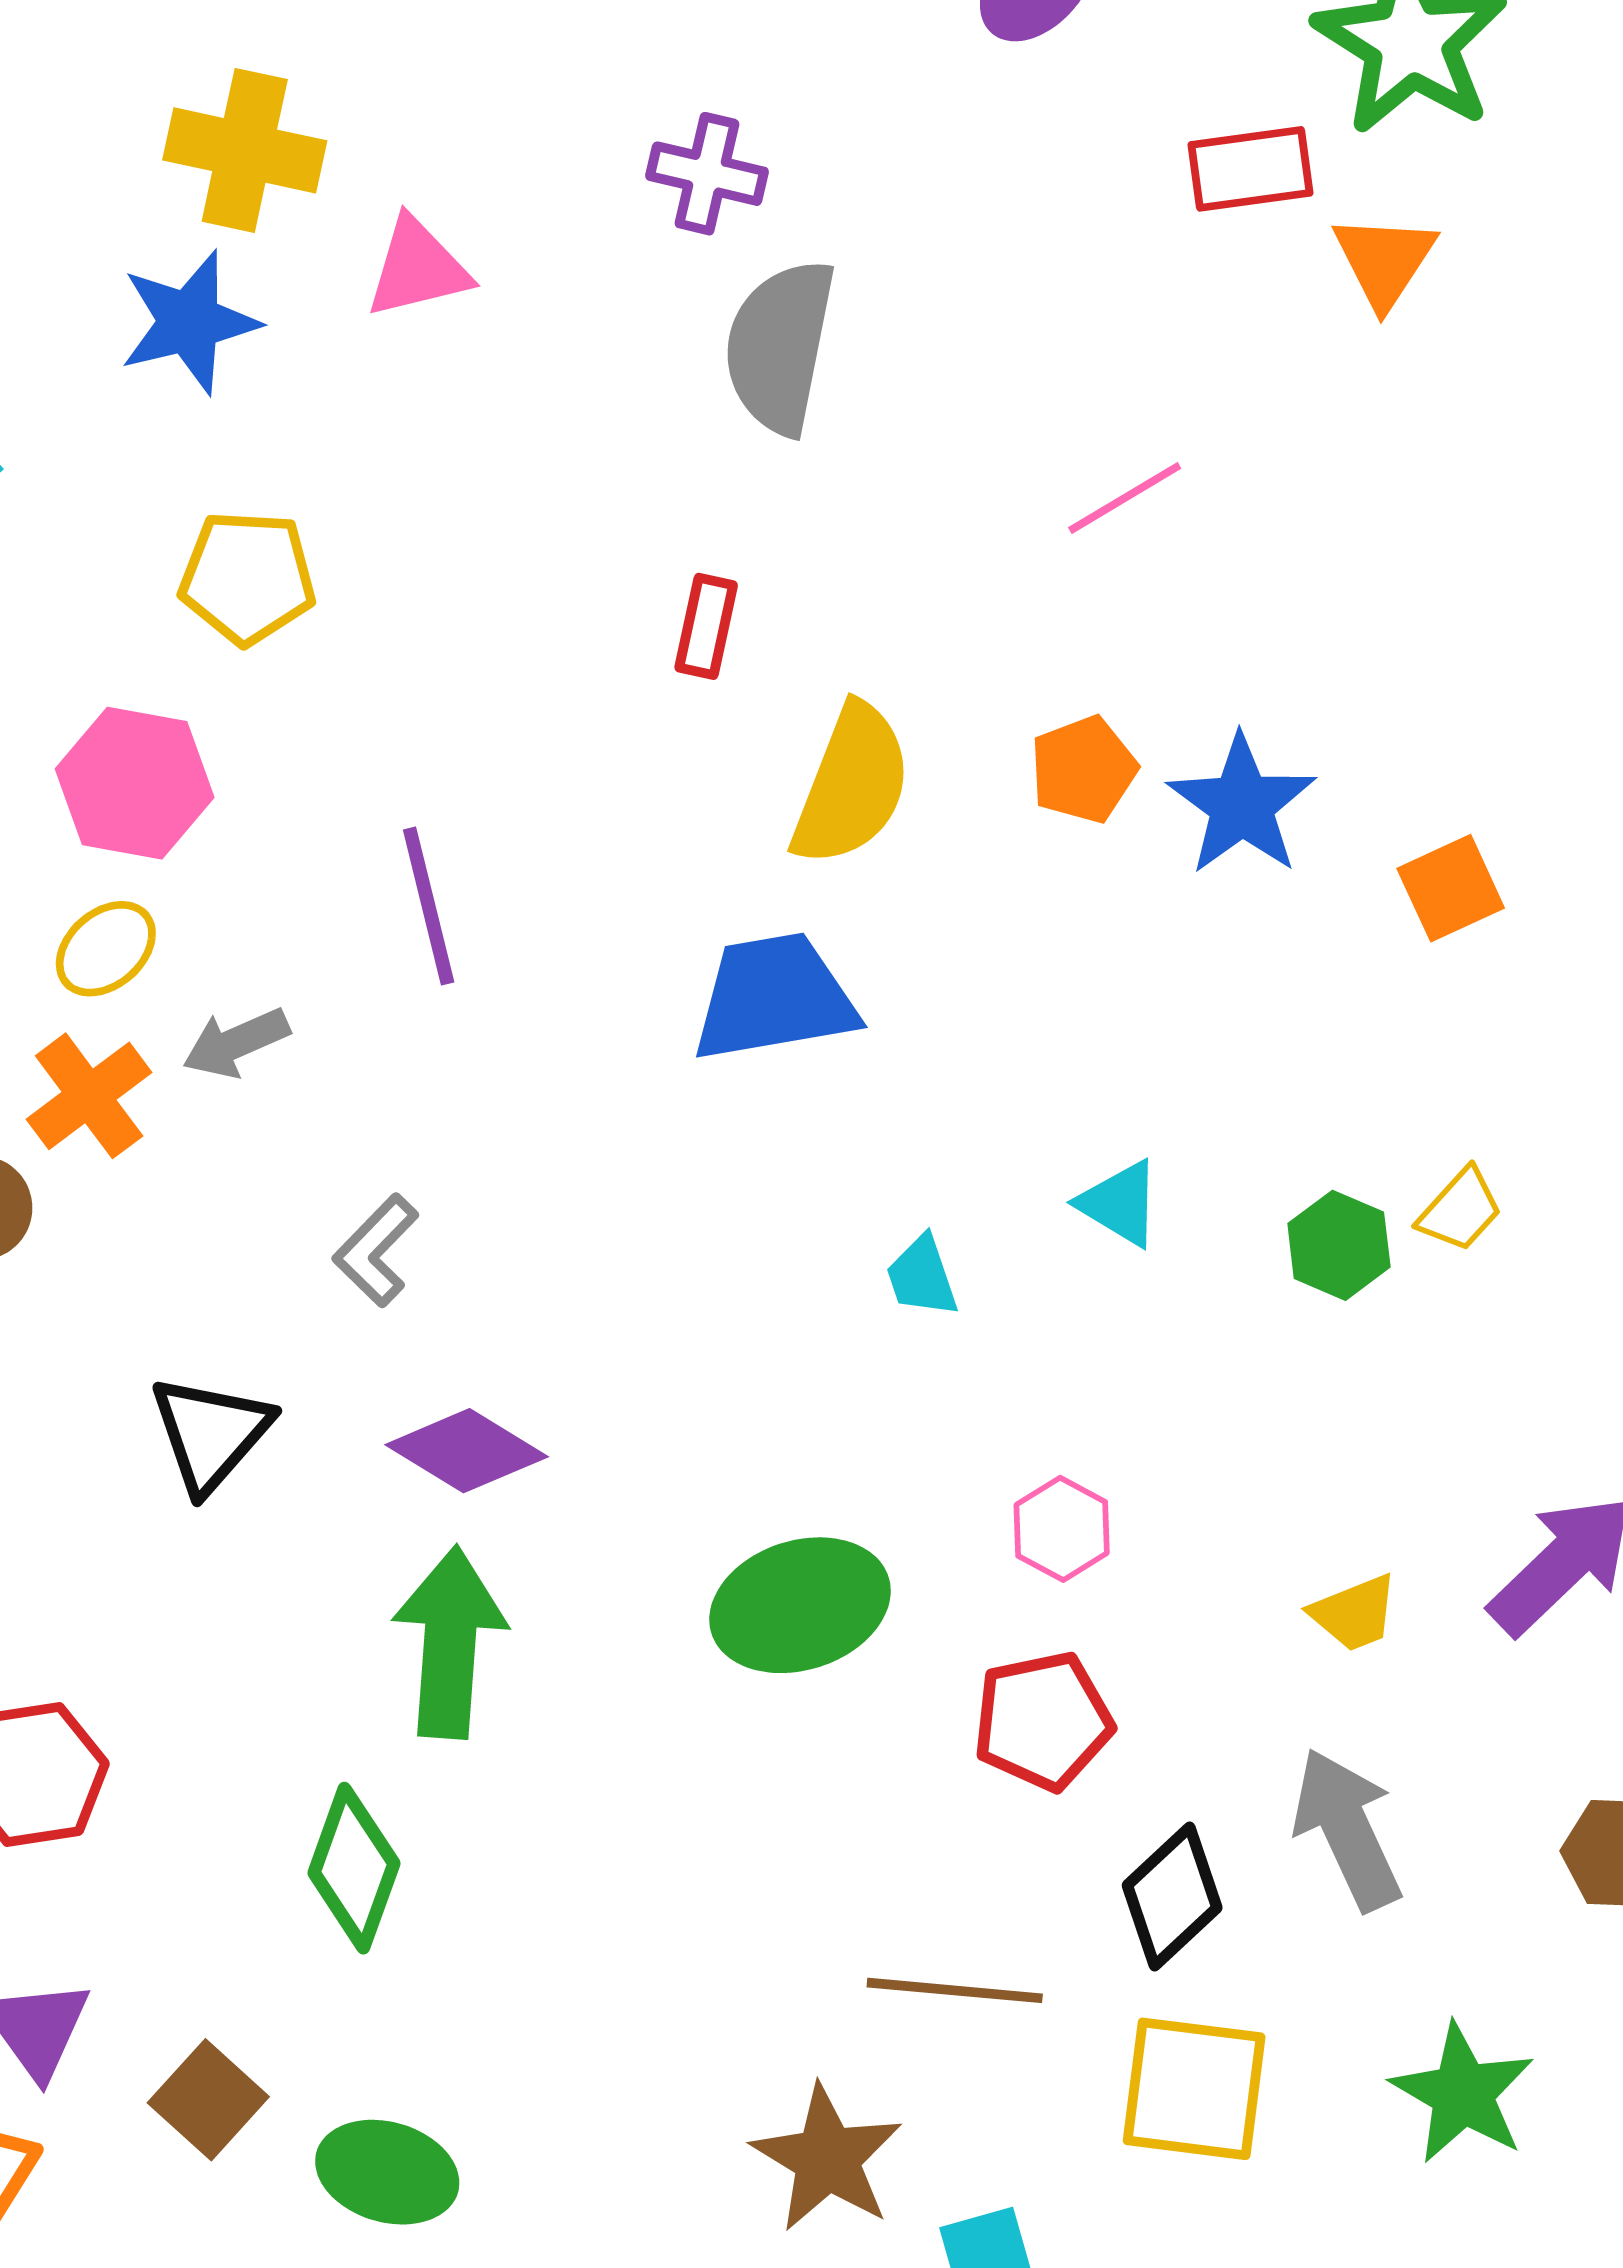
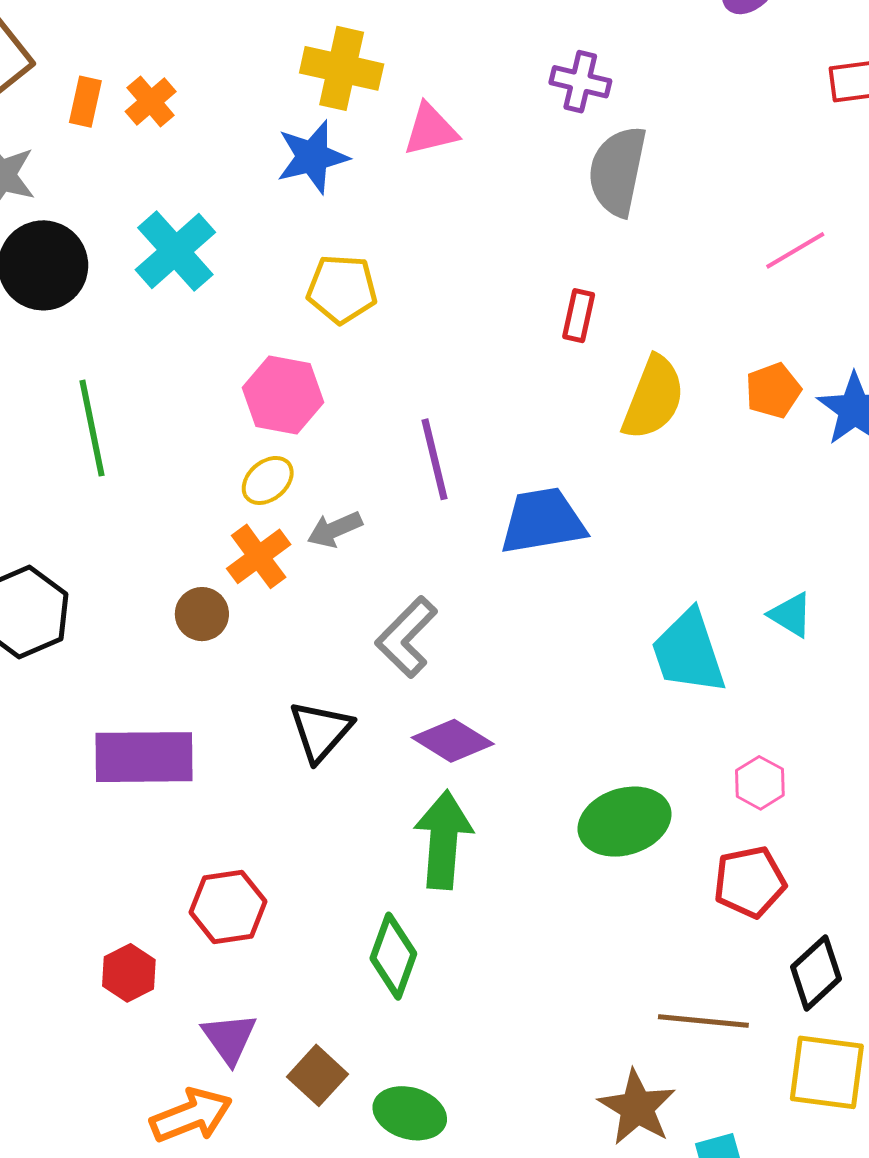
blue trapezoid: (774, 997) -> (543, 521), moved
gray L-shape: (376, 1250) -> (406, 637), size x1.4
cyan trapezoid: (922, 1276) -> (688, 652), size x2.0

